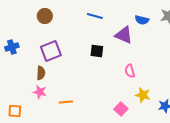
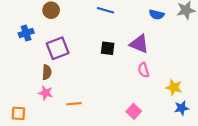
purple triangle: (124, 35) -> (139, 44), moved
blue cross: (12, 47) -> (26, 33), moved
yellow star: (143, 95) -> (174, 87), moved

